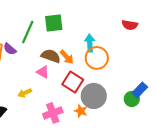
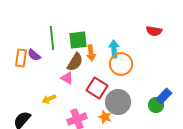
green square: (54, 23) -> (78, 40), moved
green line: (28, 32) -> (52, 38), turned -30
brown semicircle: (51, 56) -> (75, 62), turned 102
orange arrow: (67, 57) -> (91, 53), moved, turned 35

